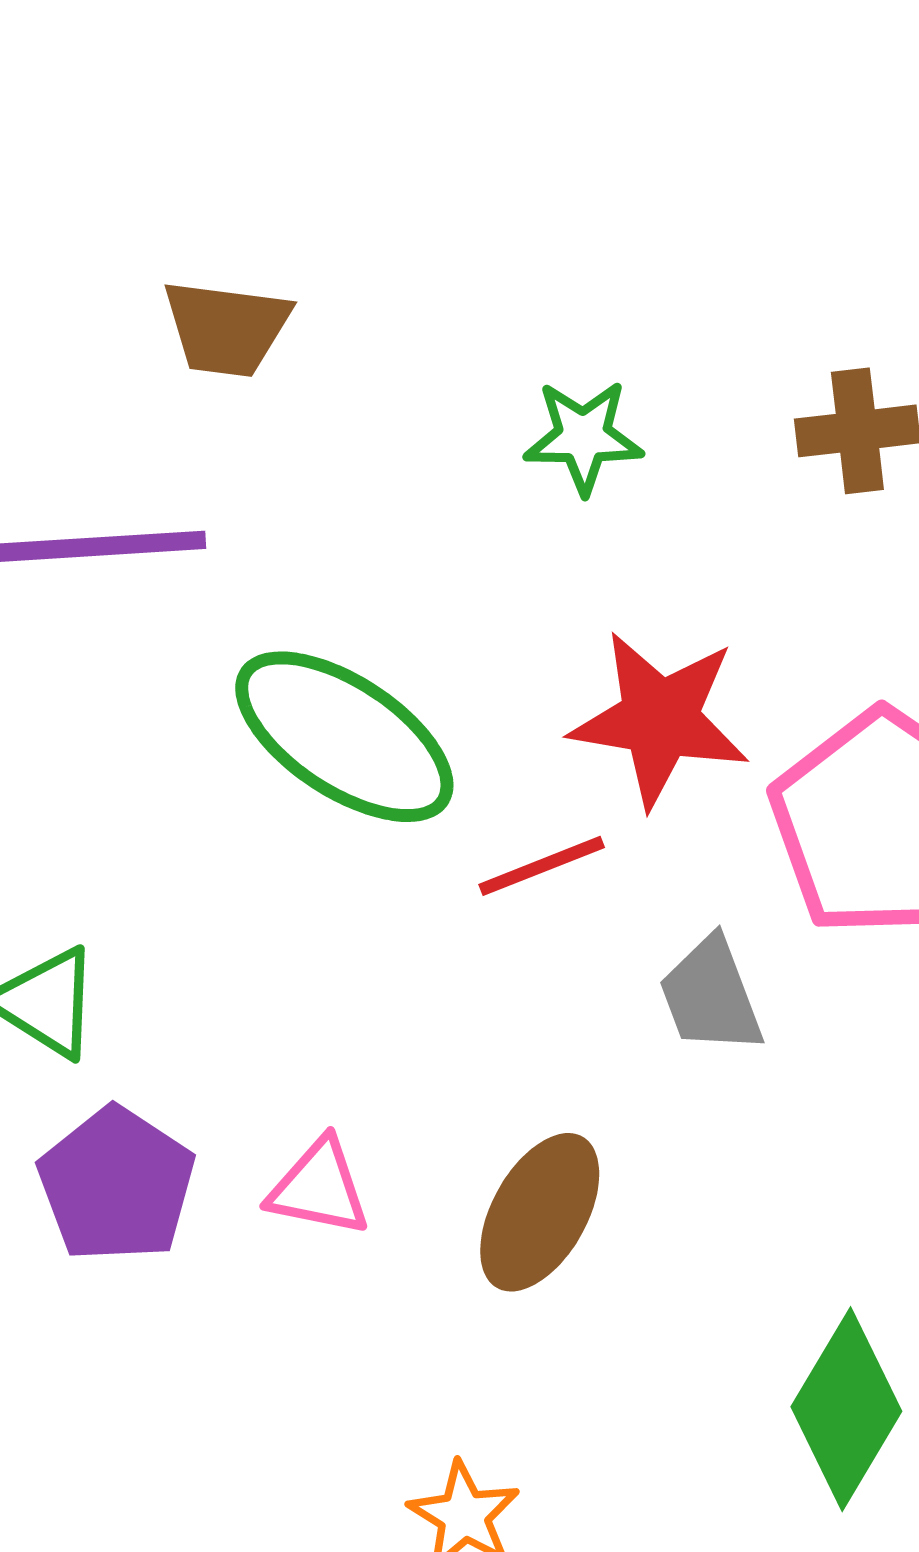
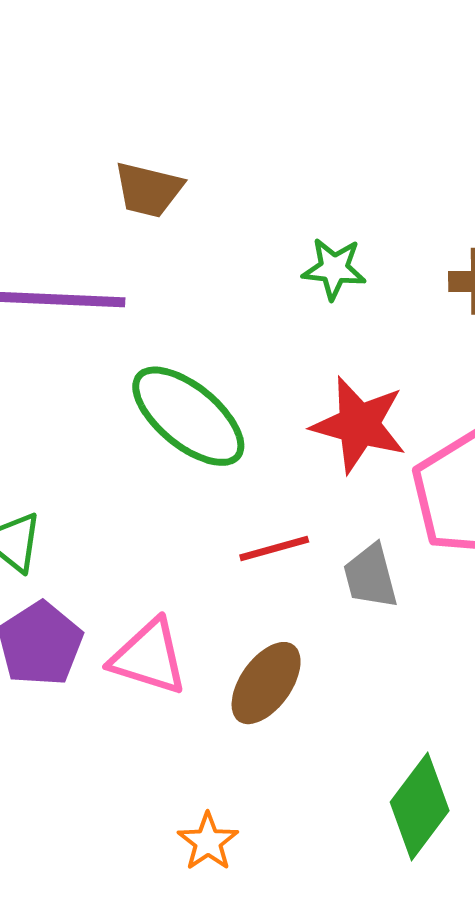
red line: (542, 866) -> (274, 549), moved
pink triangle: (319, 1188) -> (149, 657), size x1.4

